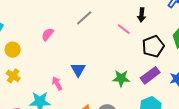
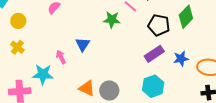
black pentagon: (153, 46) -> (159, 25), turned 30
green star: (121, 78) -> (112, 20), moved

